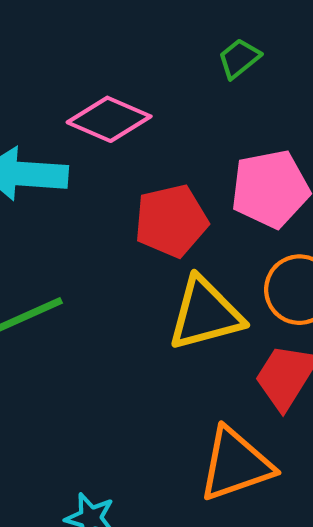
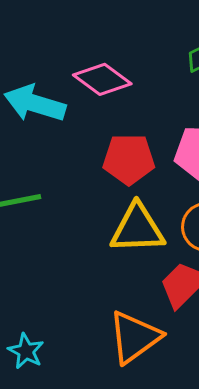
orange triangle: (236, 464) -> (134, 337), turned -30

